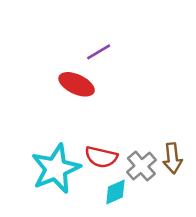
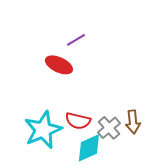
cyan diamond: (115, 192) -> (89, 148), size x1.4

